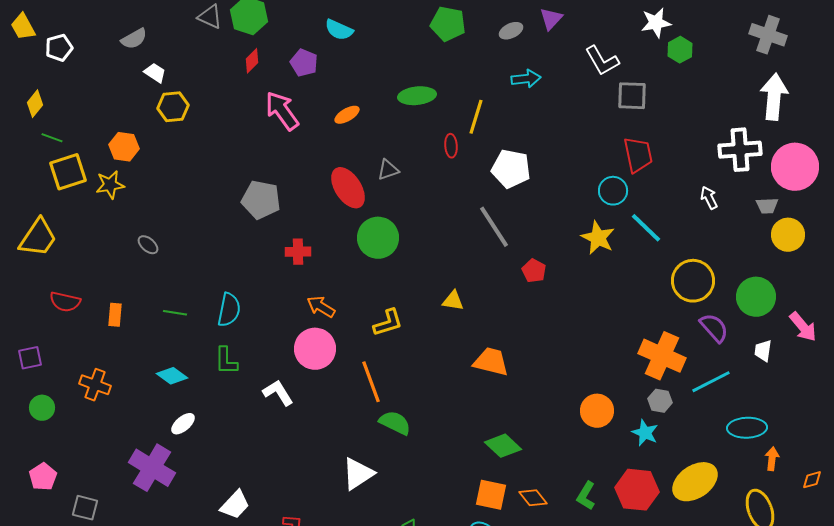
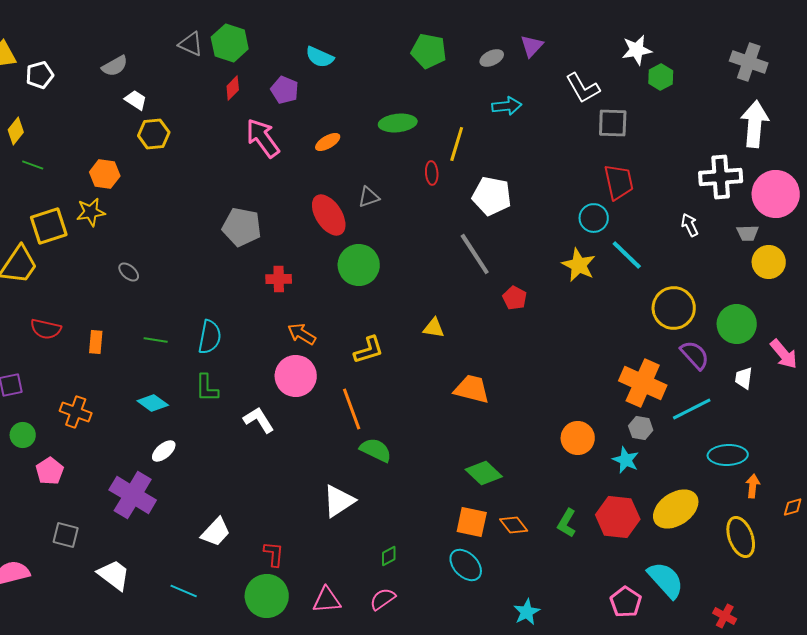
yellow square: (68, 172) -> (49, 226), moved
pink pentagon: (43, 477) -> (50, 471), moved

